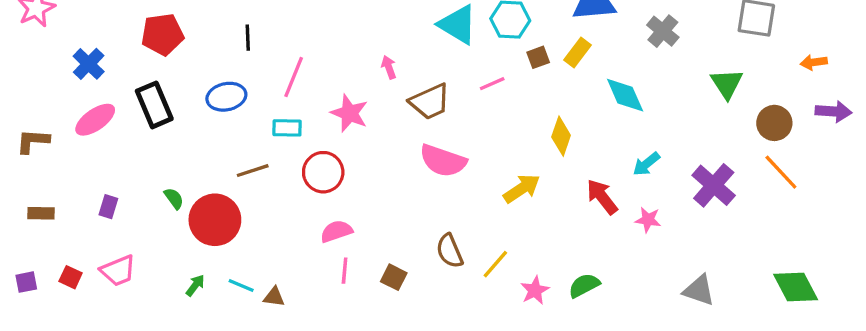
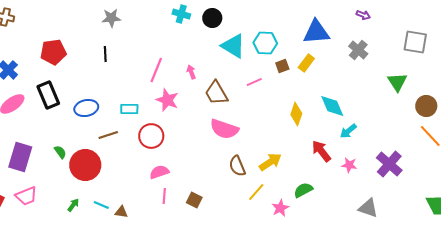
pink line: (294, 77) -> (156, 70), moved
cyan diamond: (625, 95) -> (332, 106), moved
blue ellipse: (226, 97) -> (86, 108), moved
brown trapezoid: (430, 102) -> (216, 93), turned 84
purple cross: (714, 185) -> (389, 164), moved
yellow arrow: (522, 189) -> (270, 162), moved
purple rectangle: (108, 207) -> (20, 157), size x2.0
brown semicircle: (450, 251) -> (237, 166), moved
green semicircle: (584, 285) -> (303, 190), moved
gray triangle: (699, 290) -> (368, 208), moved

